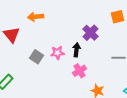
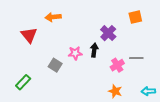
gray square: (36, 57) -> (55, 65), moved
pink cross: (80, 71) -> (117, 65), moved

